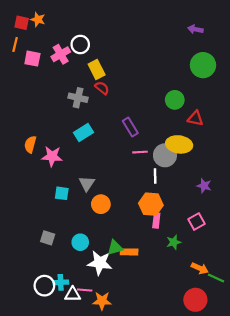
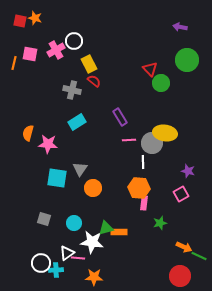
orange line: (15, 44) -> (14, 63), moved
green circle: (175, 100) -> (161, 83), moved
red triangle: (195, 118) -> (150, 69), moved, turned 35
cyan square: (62, 193) -> (57, 178), size x1.5
pink square: (196, 222) -> (181, 194), moved
cyan cross: (61, 282) -> (56, 270), moved
pink line: (85, 290) -> (78, 258), moved
white triangle: (73, 294) -> (67, 253), moved, turned -35

